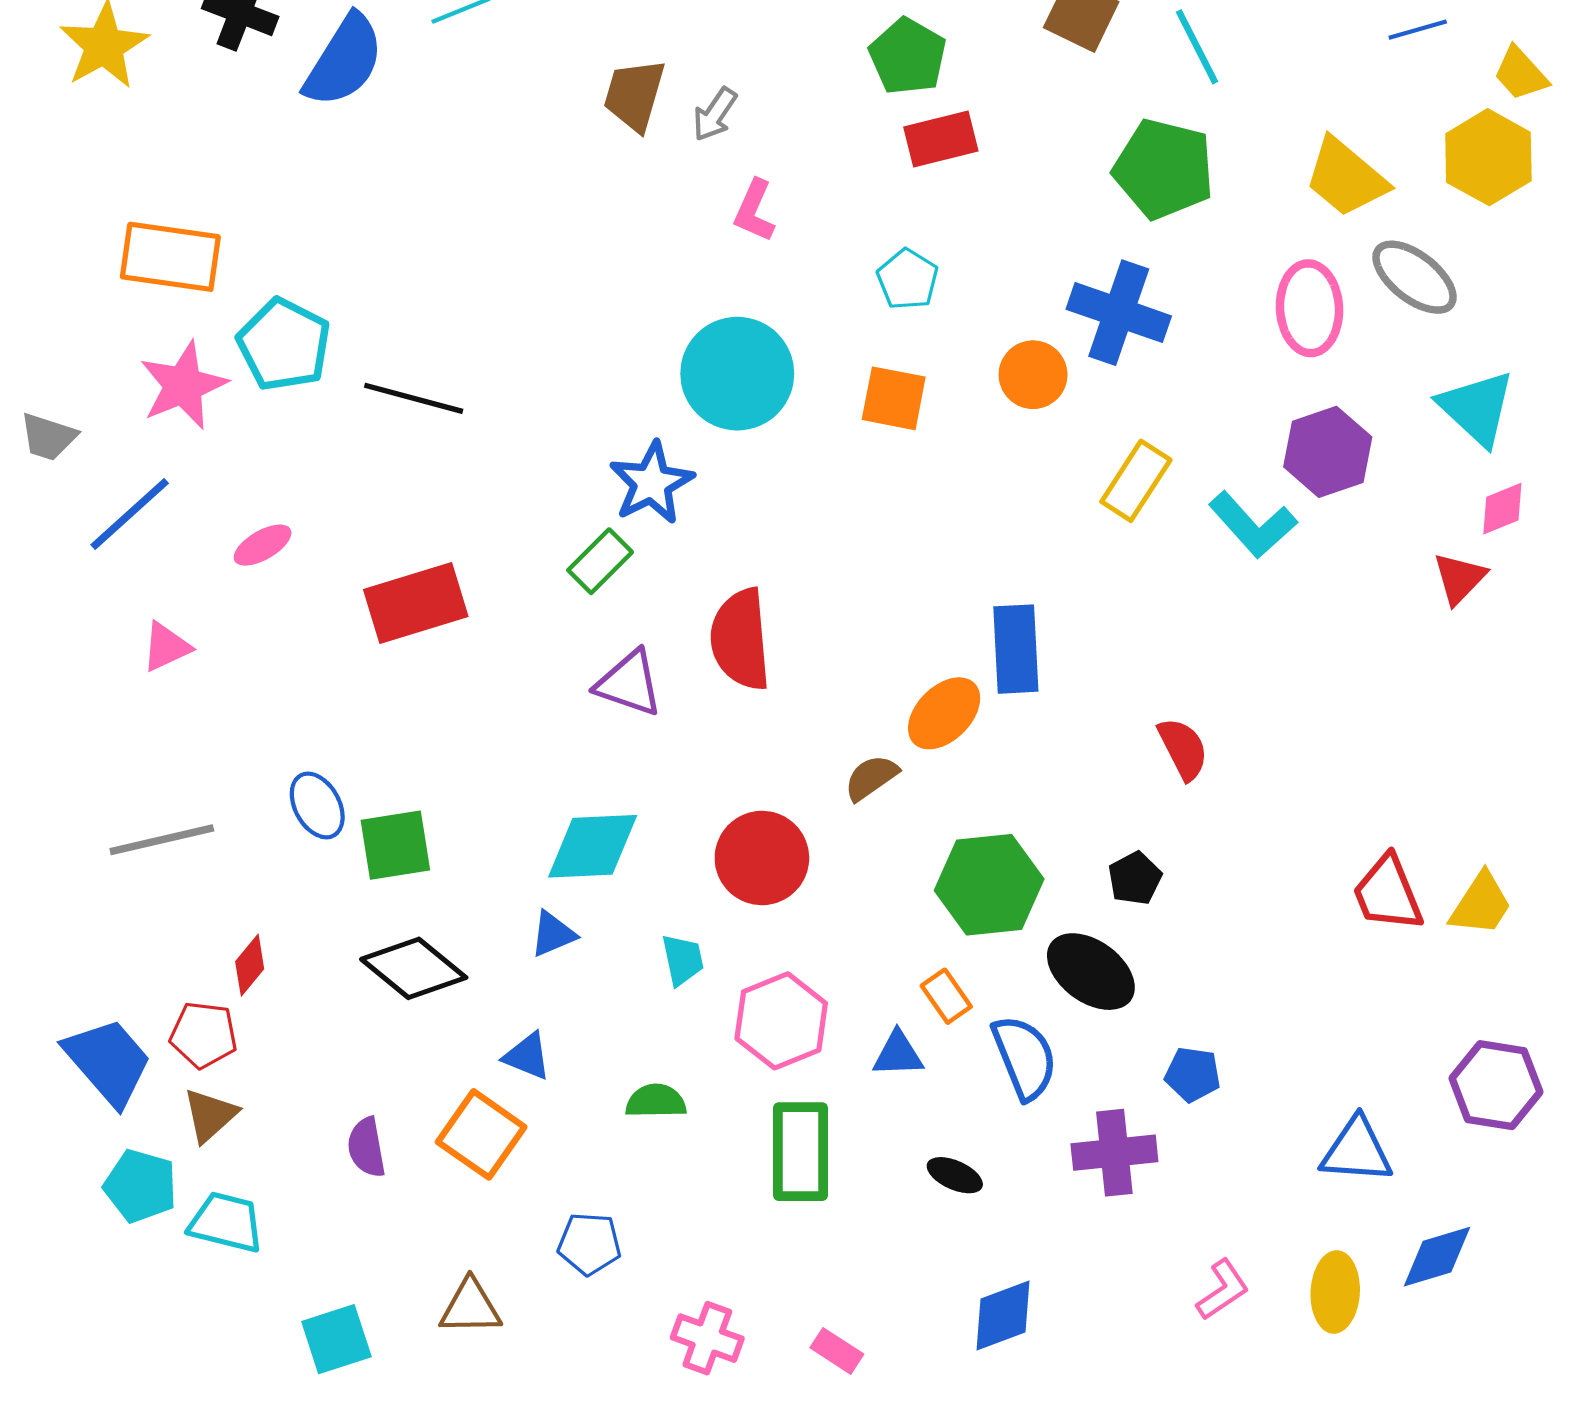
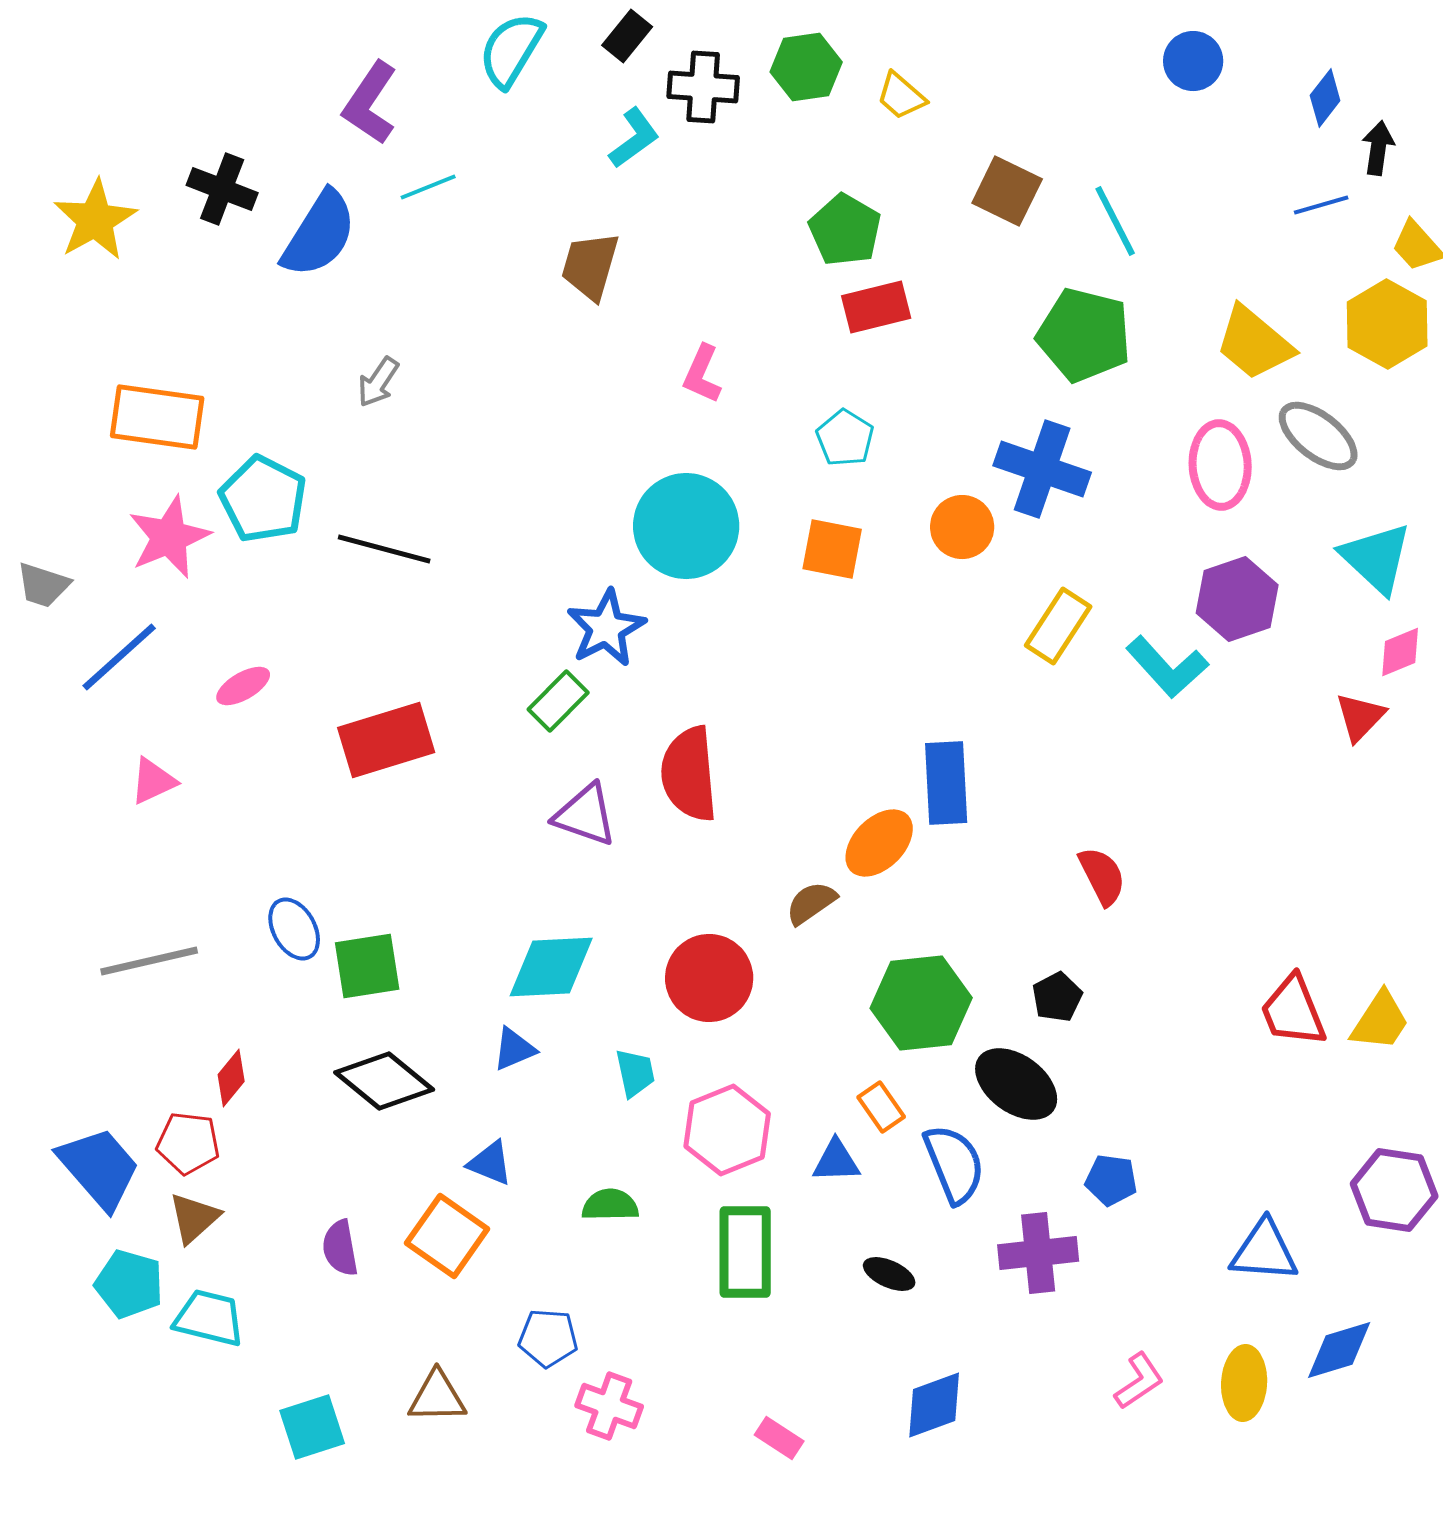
gray arrow: (715, 114) -> (378, 382), moved
pink cross: (707, 1338) -> (609, 1406), moved

